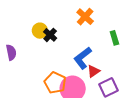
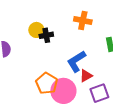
orange cross: (85, 17) -> (83, 21), turned -36
black cross: (50, 35) -> (46, 35), turned 32

